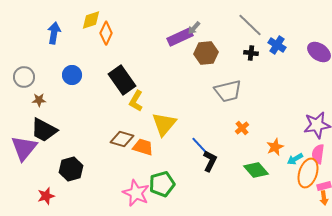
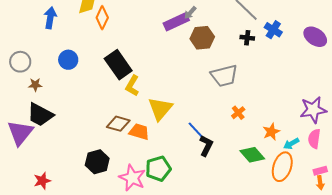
black hexagon: (71, 169) -> (97, 162), moved
orange ellipse: (308, 173) -> (282, 167), moved

